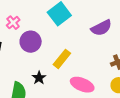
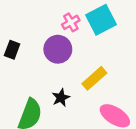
pink cross: (13, 23) -> (71, 22), moved

